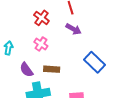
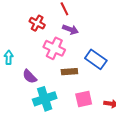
pink cross: (41, 44) -> (54, 48), moved, size x1.5
brown rectangle: (52, 69) -> (69, 72), moved

